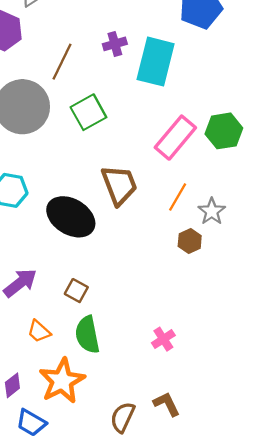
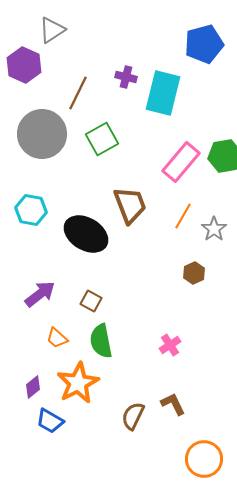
purple cross: (115, 44) -> (126, 77), turned 30
brown hexagon: (190, 241) -> (194, 273), moved

